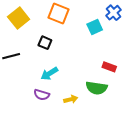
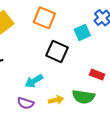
black square: (45, 43) -> (57, 52), moved, size x1.5
yellow arrow: (71, 99) -> (56, 100), moved

